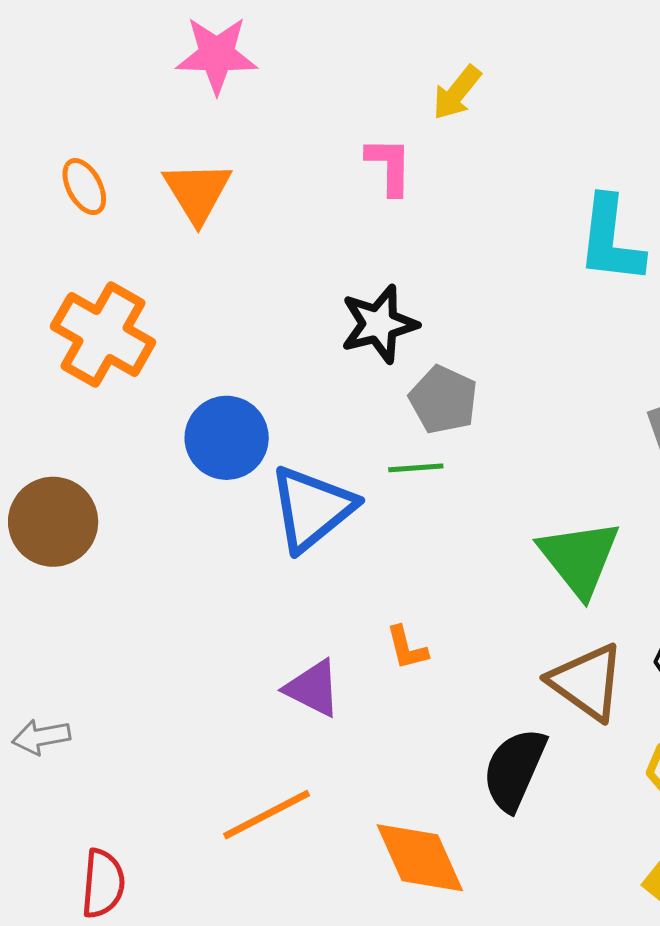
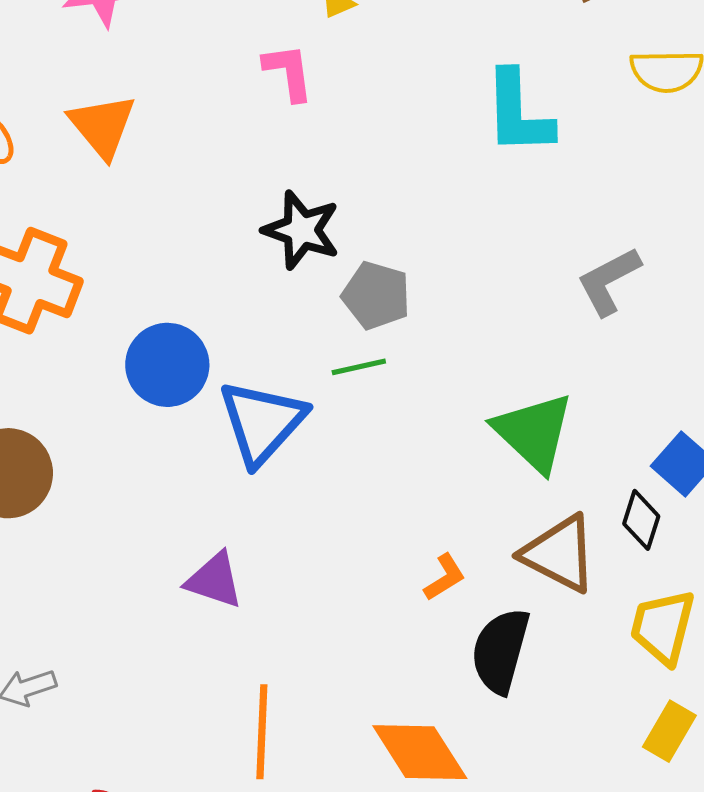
black star: (379, 324) -> (301, 230), turned -30
orange L-shape: (407, 648) -> (445, 577), moved, turned -99
purple triangle: (313, 688) -> (214, 580), moved
orange line: (267, 815) -> (262, 732), turned -52

